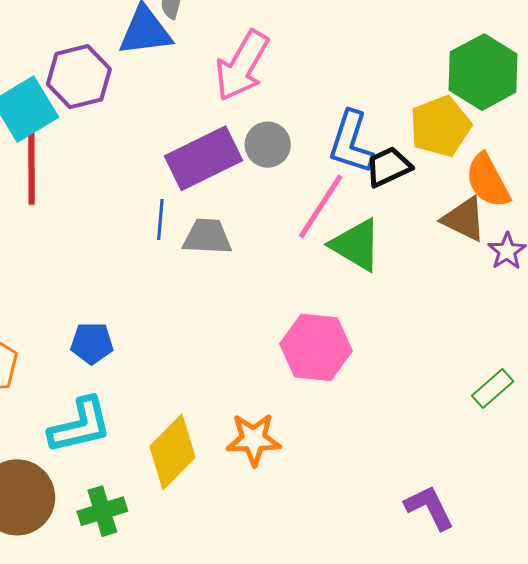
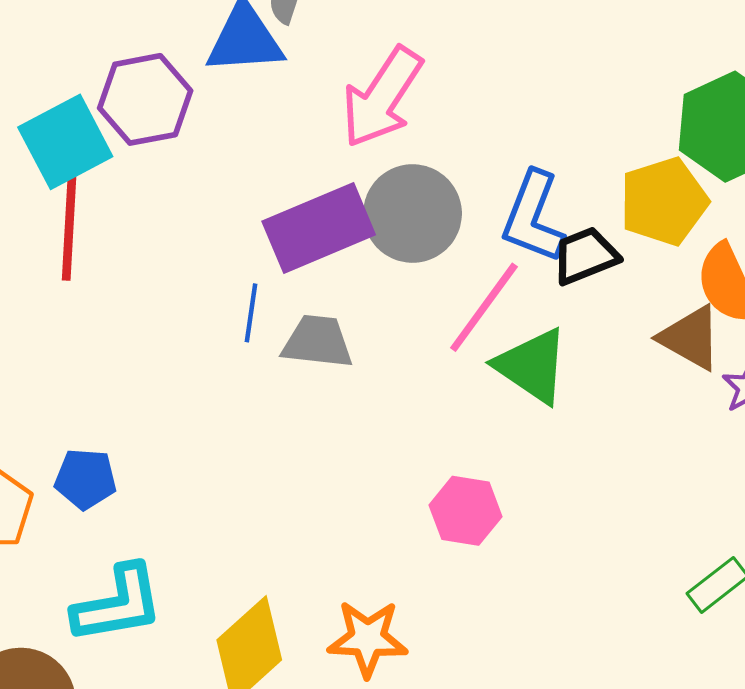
gray circle: (268, 145) -> (413, 214), size x1.5
blue pentagon: (92, 343) -> (86, 479), moved
pink hexagon: (316, 347) -> (466, 511), size x0.7

